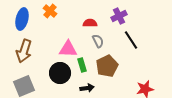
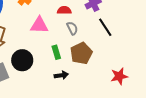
pink triangle: (68, 49) -> (39, 25), moved
black circle: (60, 73) -> (22, 60), moved

